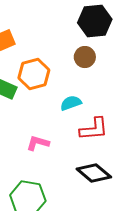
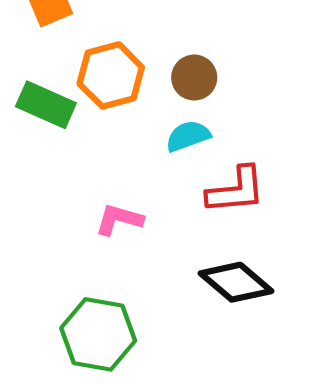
brown circle: (85, 57) -> (194, 78), moved

